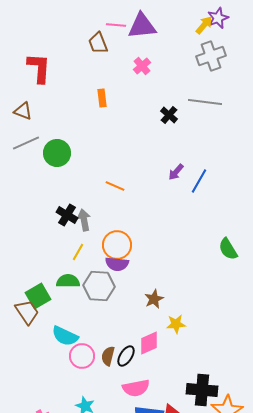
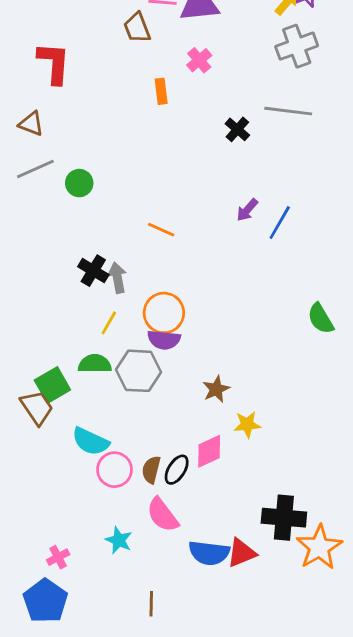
orange rectangle: (102, 98) -> (161, 91), moved
green circle: (57, 153) -> (79, 183), size x0.7
pink semicircle: (136, 388) -> (163, 515), moved, turned 64

